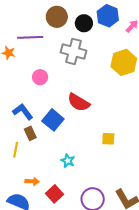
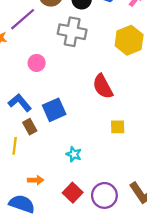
purple line: (30, 37) -> (23, 19), turned -35
red semicircle: (79, 102) -> (103, 86), moved, turned 35
blue square: (53, 120) -> (54, 110), turned 30
red square: (54, 194) -> (73, 193), moved

